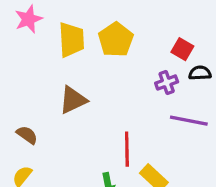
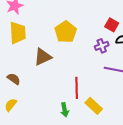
yellow trapezoid: (71, 40) -> (18, 33), moved
yellow pentagon: (116, 40) -> (66, 32), moved

